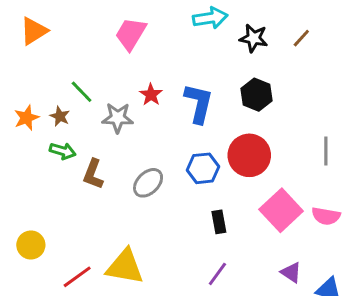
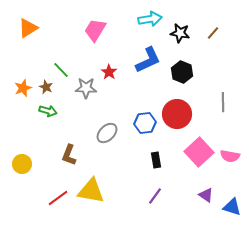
blue L-shape: (199, 103) -> (148, 60), moved, turned 52
gray line: (326, 151) -> (223, 102), moved
brown L-shape: (93, 174) -> (69, 155), moved
yellow circle: (31, 245) -> (22, 164), moved

